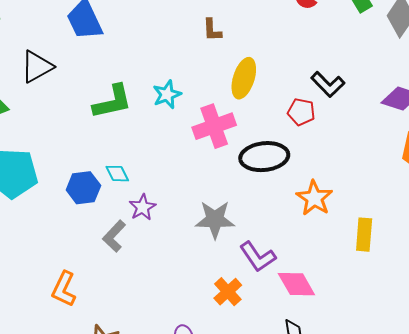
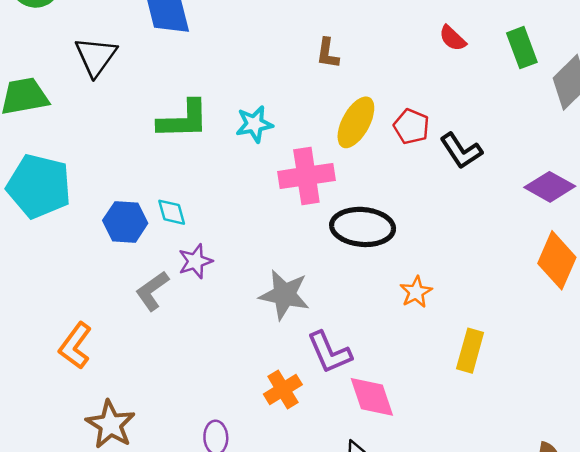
black triangle: (37, 67) -> (96, 57), turned -36
red pentagon: (301, 112) -> (411, 126), moved
orange star: (314, 198) -> (416, 292), size x0.7

